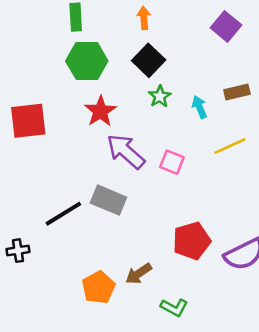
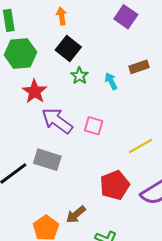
yellow line: (230, 146) -> (140, 146), moved

